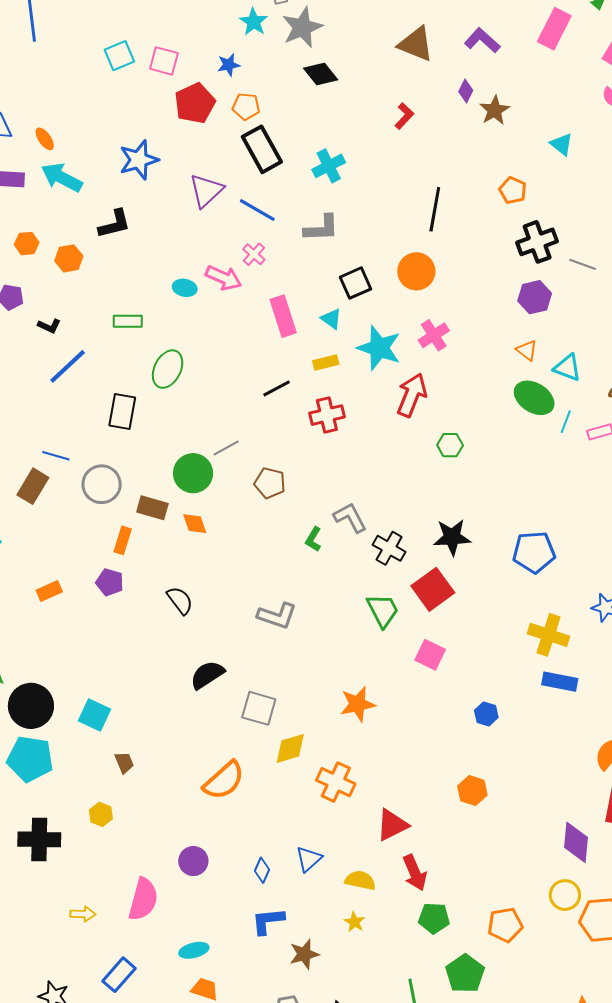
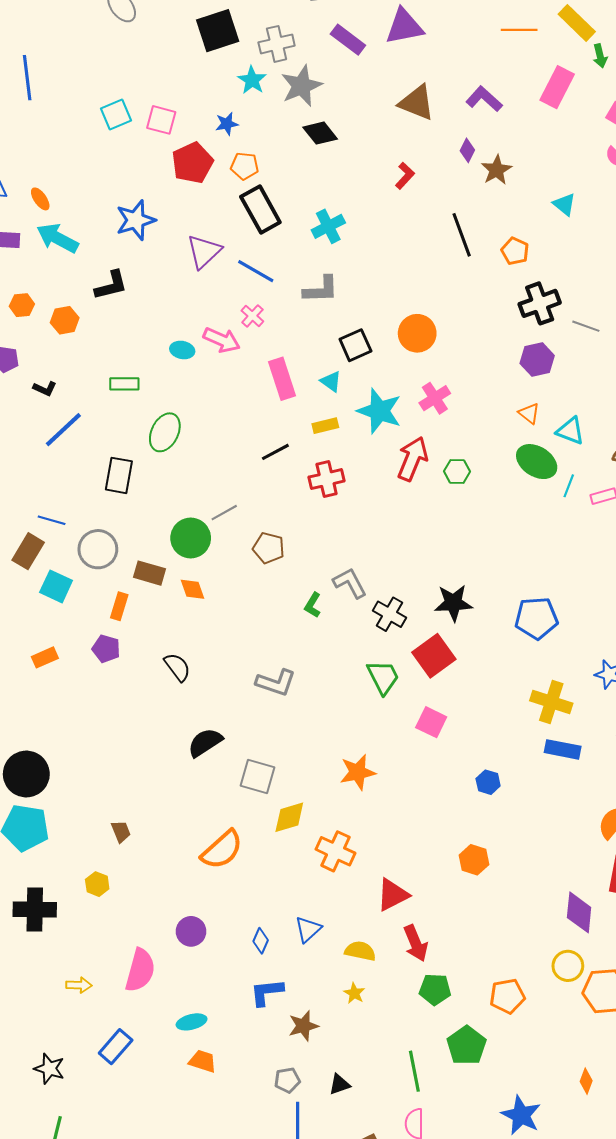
black line: (435, 209) -> (462, 235), moved, turned -30
green hexagon: (450, 445) -> (457, 471), moved
cyan square: (95, 715) -> (56, 586), moved

